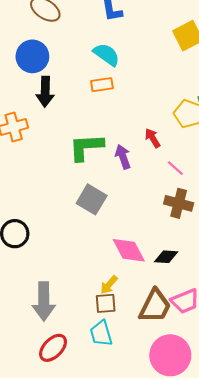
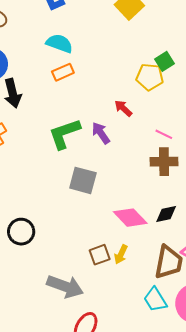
pink line: (175, 168) -> (164, 134), moved
gray arrow: (44, 301) -> (65, 286), turned -54
brown square: (106, 303) -> (100, 255), moved
cyan trapezoid: (101, 333) -> (155, 300), moved

